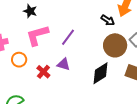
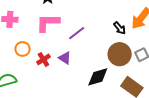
orange circle: (19, 60) -> (23, 49), moved

